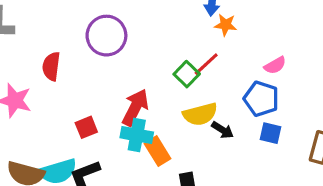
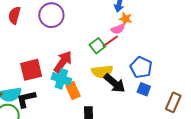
pink semicircle: (275, 65) -> (118, 29), moved
red semicircle: (51, 66) -> (14, 15), moved
red square: (86, 127) -> (31, 70), size x1.6
black arrow: (222, 130) -> (115, 83), size x1.6

